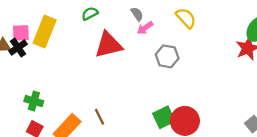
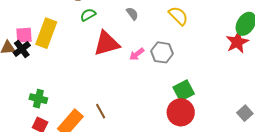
pink arrow: (145, 28) -> (137, 54), moved
green square: (164, 117) -> (184, 91), moved

